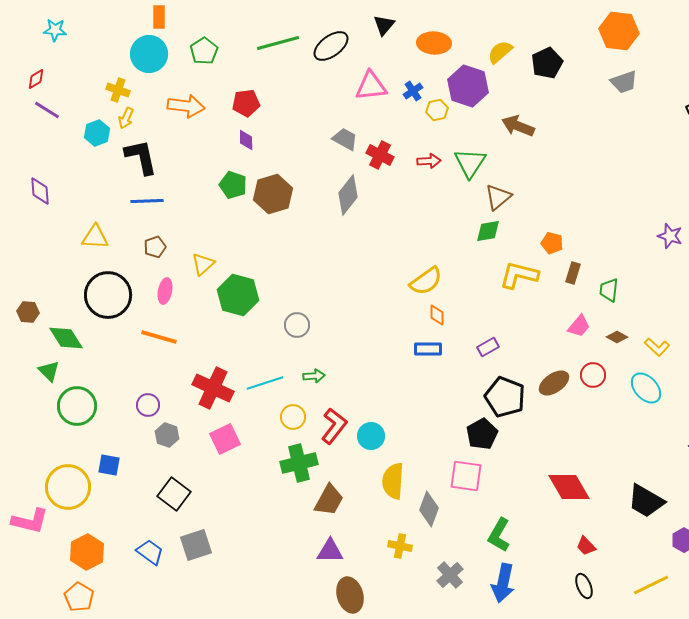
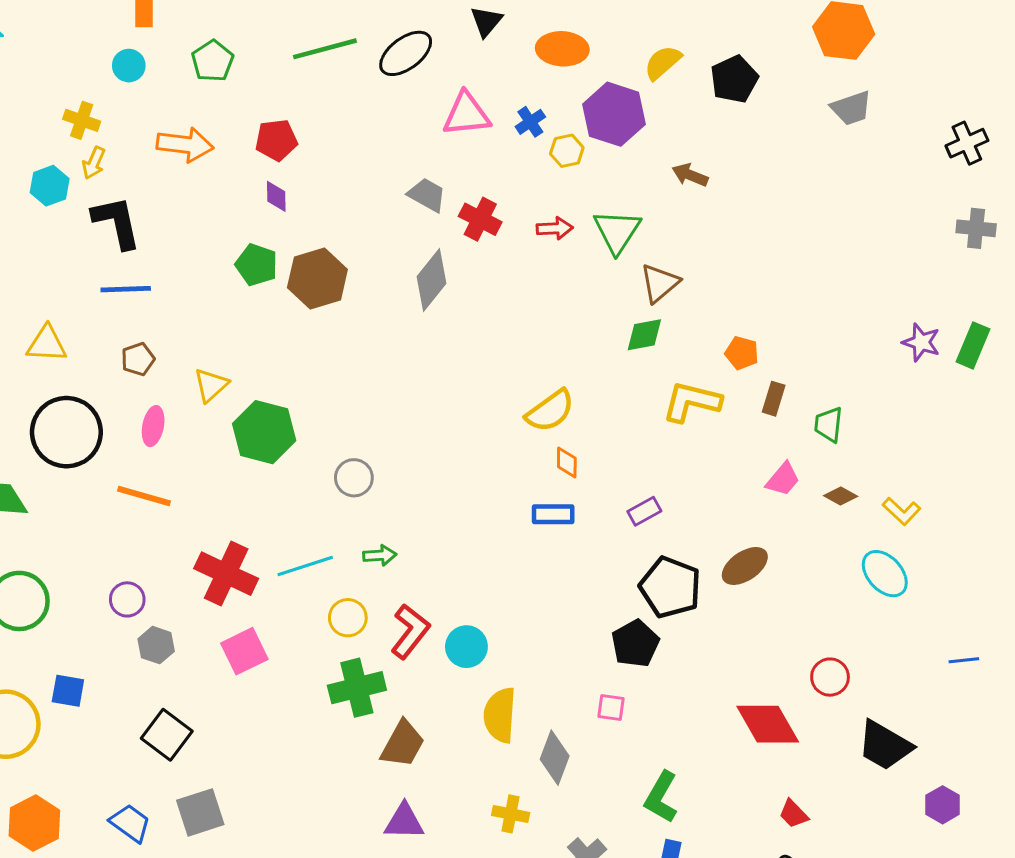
cyan circle: (149, 54) -> (129, 66), size x0.6
brown arrow: (518, 126) -> (690, 175), size x0.7
red circle: (593, 375) -> (830, 677), moved
pink square: (466, 476) -> (611, 707), size x0.6

